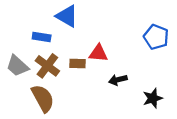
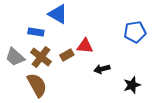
blue pentagon: (156, 37) -> (135, 32), turned -30
brown rectangle: (77, 64) -> (67, 55), turned -32

